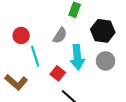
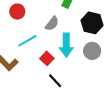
red circle: (21, 35) -> (17, 12), moved
cyan line: (35, 56) -> (27, 41), turned 72

